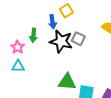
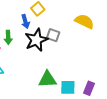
black star: (61, 41) -> (36, 40), turned -30

